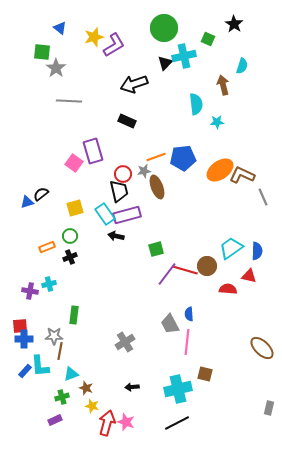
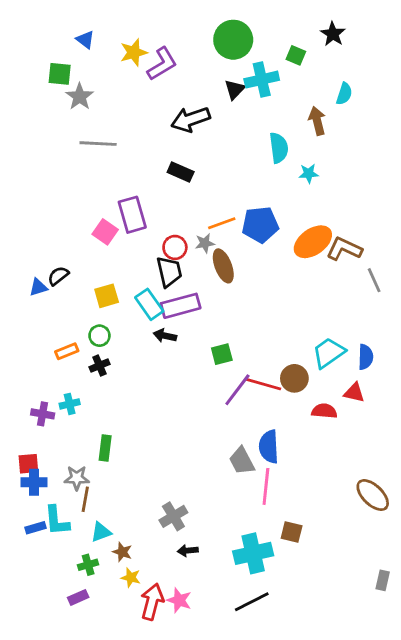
blue semicircle: (189, 314) -> (269, 447), size x1.6
gray cross: (125, 342) -> (173, 516), moved
blue rectangle: (25, 371) -> (35, 528), turned 32

